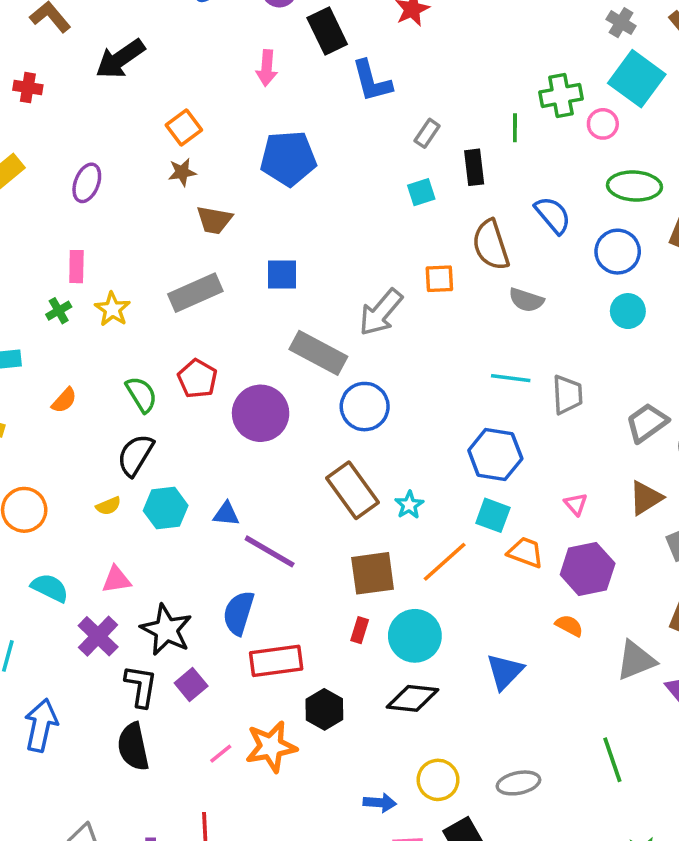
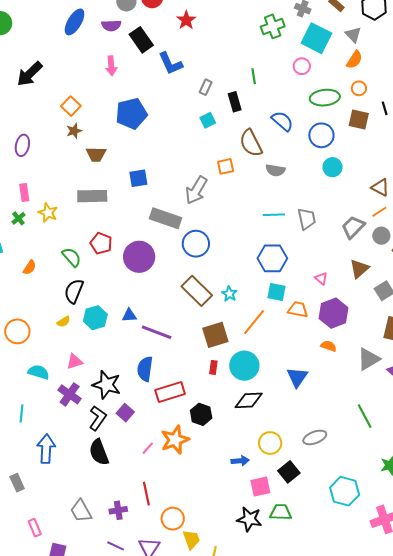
green cross: (561, 95) -> (273, 26), moved
gray rectangle: (195, 293) -> (92, 196), turned 32
black L-shape: (141, 686) -> (98, 418), turned 35

